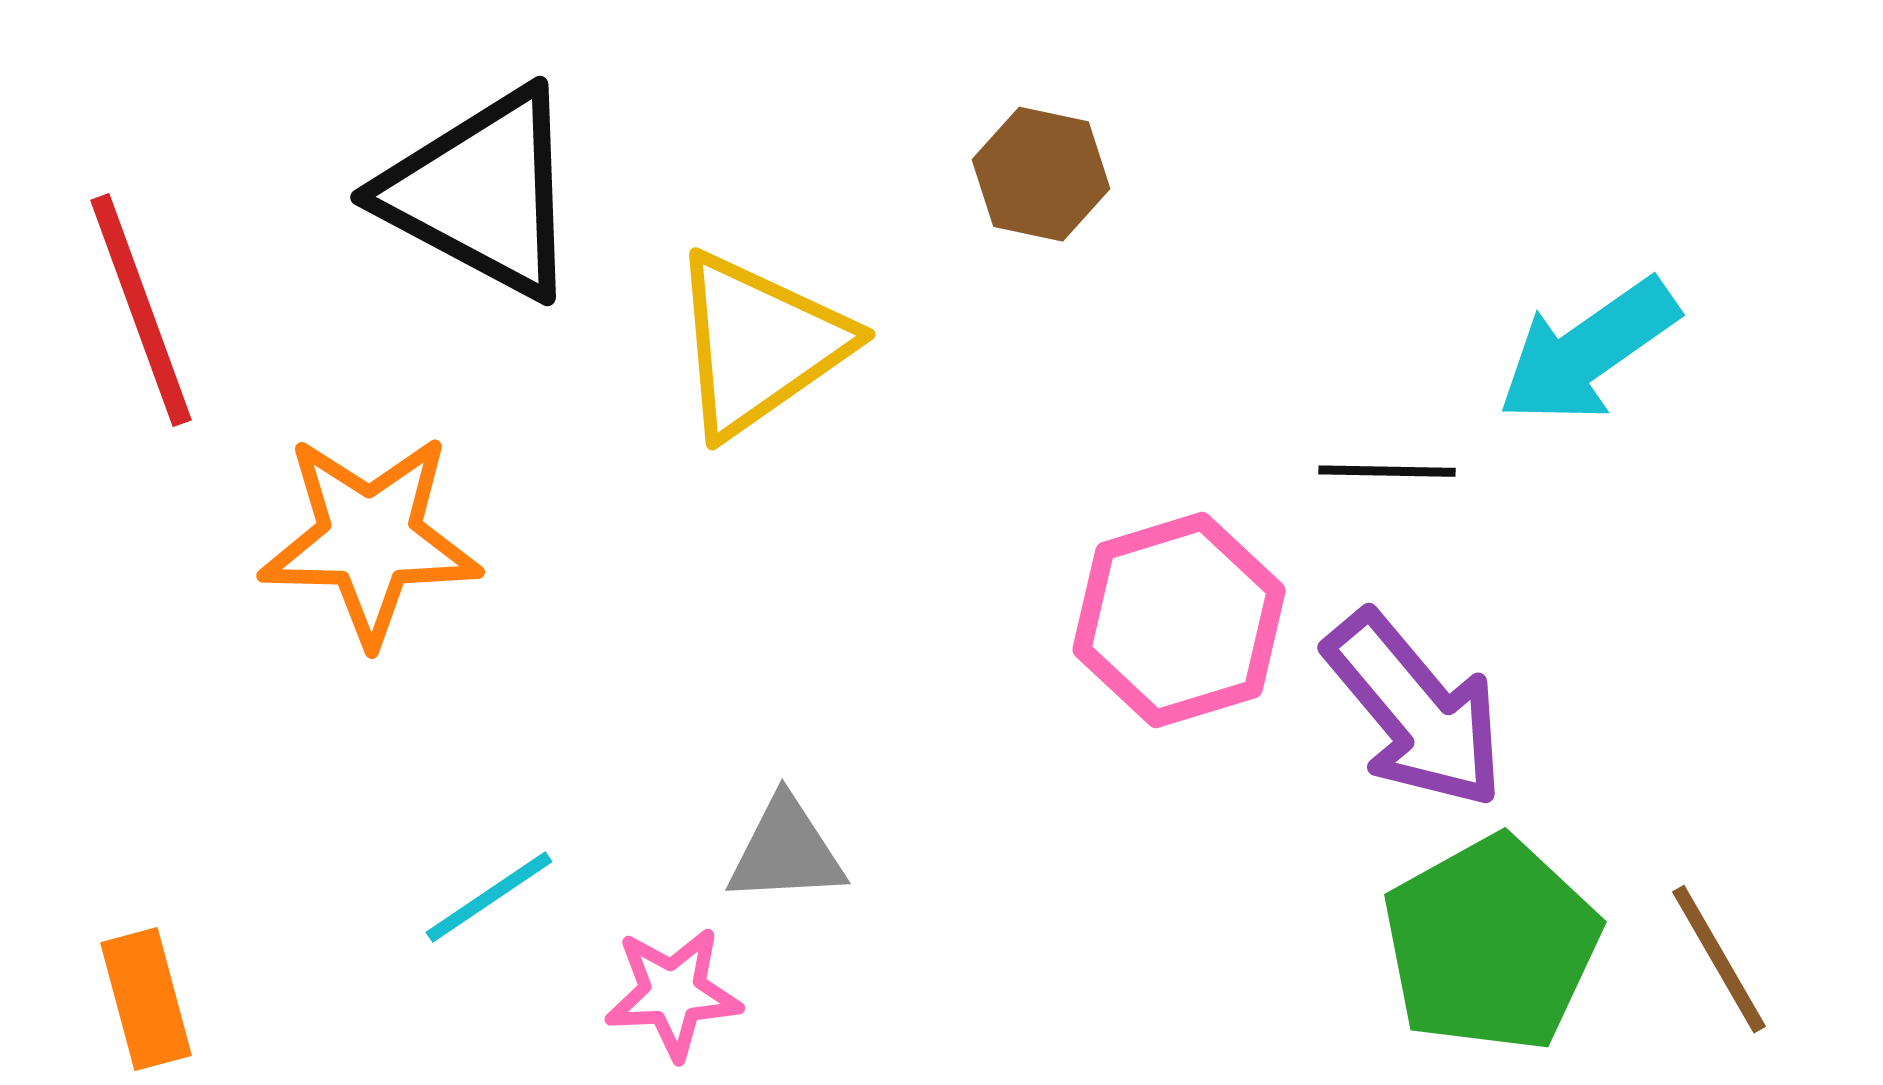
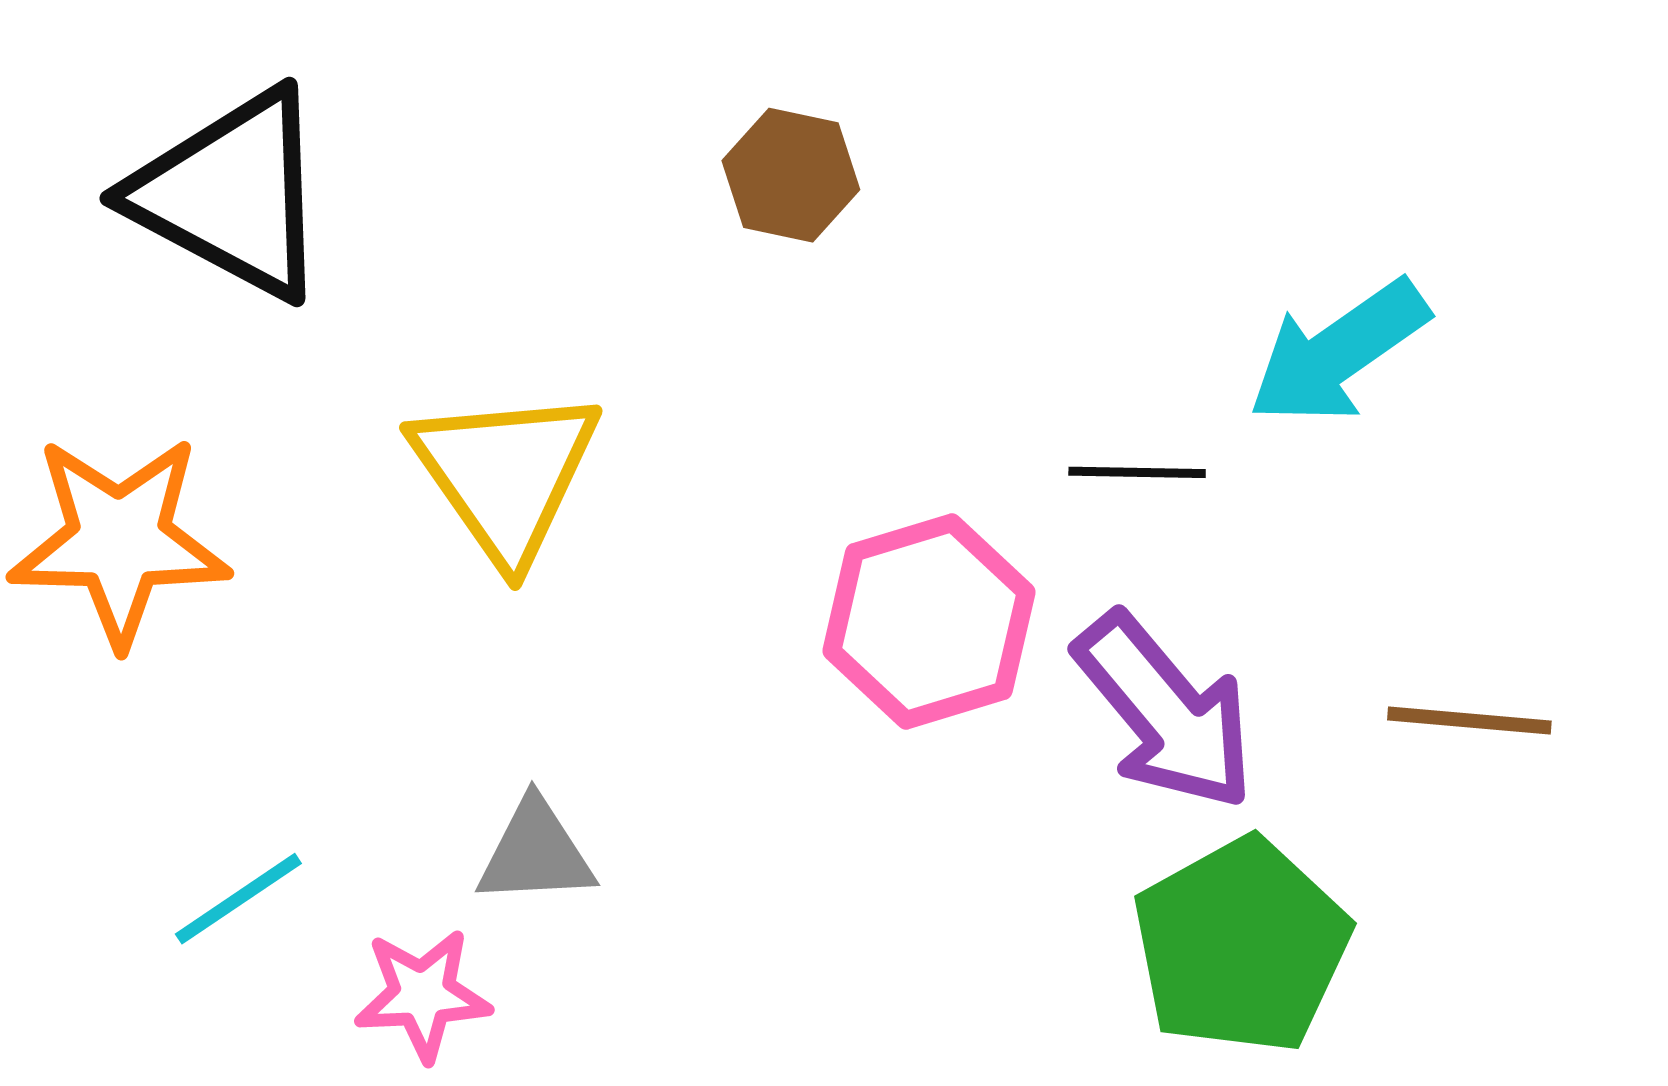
yellow triangle: (759, 344) -> (506, 474), moved, turned -30
brown line: (1719, 959) -> (1469, 721), moved, turned -55

